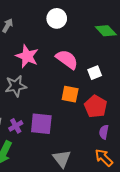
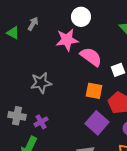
pink star: (27, 56) -> (67, 40), moved, turned -30
purple square: (41, 124) -> (97, 123), moved, turned 35

